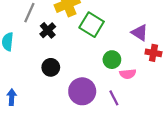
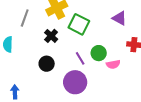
black cross: (48, 30) -> (51, 36), moved
purple triangle: (140, 33) -> (119, 18), moved
purple line: (114, 98) -> (80, 58), moved

